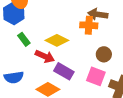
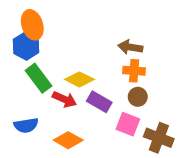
orange cross: (89, 25) -> (134, 71), moved
green rectangle: (24, 39) -> (38, 78), size x1.6
purple rectangle: (64, 71) -> (99, 102), moved

